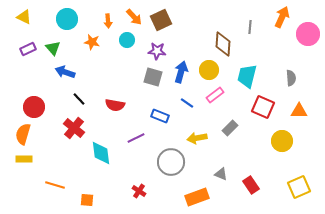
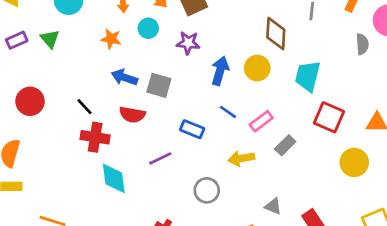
orange star: (92, 42) -> (111, 39), moved
blue arrow: (65, 72) -> (124, 77), moved
gray square: (153, 77) -> (159, 85), moved
gray semicircle: (291, 78) -> (362, 44), moved
pink rectangle: (215, 95) -> (261, 121), moved
red circle: (34, 107) -> (30, 101), moved
red cross: (74, 128) -> (95, 137), moved, turned -30
gray circle: (171, 162) -> (207, 190), size x0.7

